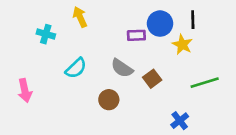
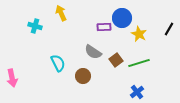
black line: (193, 20) -> (169, 29), moved, turned 32
cyan semicircle: (76, 68) -> (58, 63), moved, turned -72
green line: (205, 83) -> (139, 63), moved
pink arrow: (25, 90) -> (12, 78), moved

